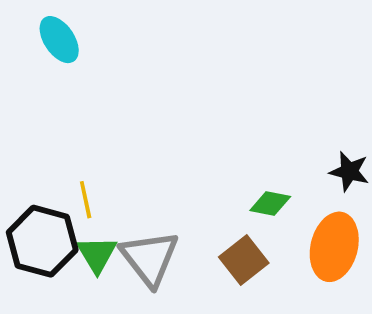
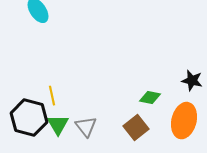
gray triangle: (150, 258) -> (86, 127), size x0.7

